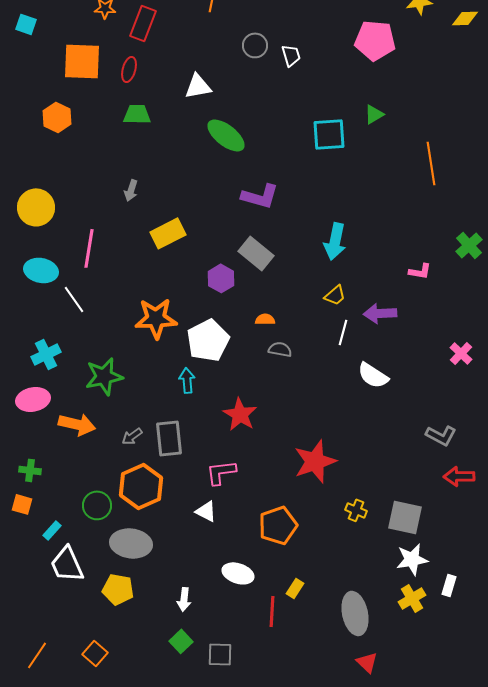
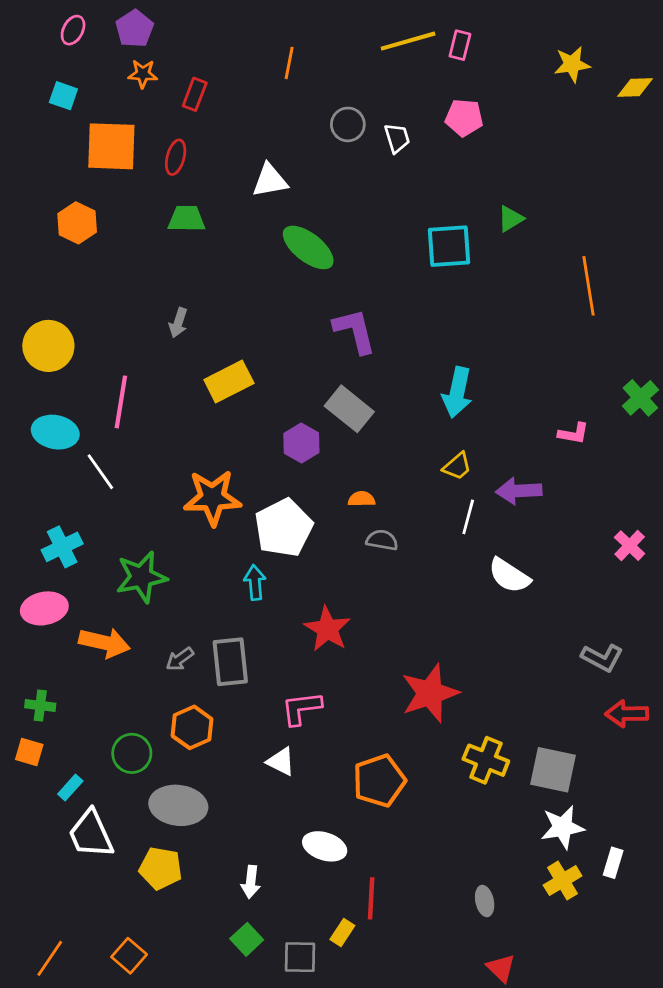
red rectangle: (143, 23) -> (195, 94), size x0.7
cyan square: (26, 24) -> (63, 96), moved
pink pentagon: (375, 40) -> (464, 118), moved, size x0.7
purple L-shape: (260, 196) -> (355, 331), turned -120
orange hexagon: (141, 486) -> (192, 727), size x0.7
yellow cross: (356, 510) -> (486, 760), size x1.5
yellow rectangle: (295, 588) -> (342, 932), moved
gray ellipse: (355, 613) -> (485, 901), size x0.5

